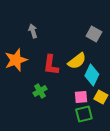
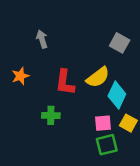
orange star: (16, 60) -> (20, 76), size x0.6
green cross: (40, 91) -> (51, 115), turned 32

